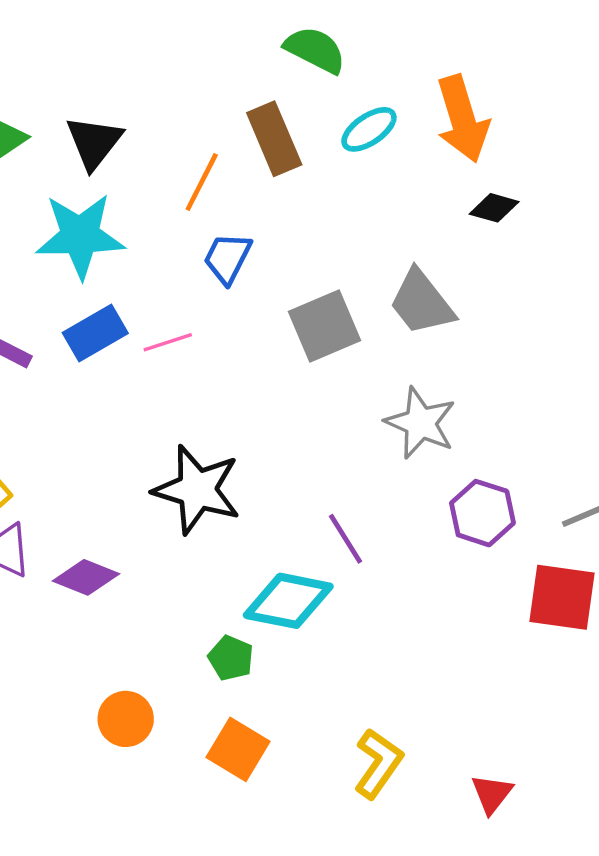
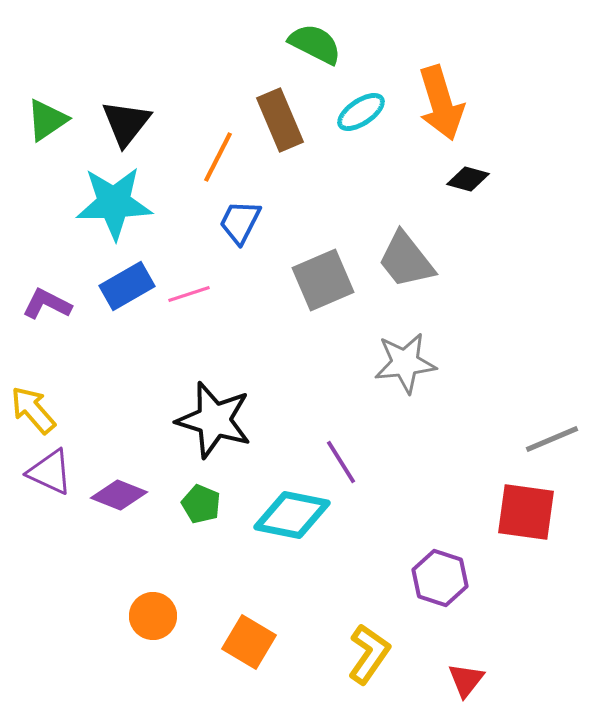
gray star: (420, 423) -> (405, 363), turned -30
purple hexagon: (482, 513) -> (440, 578), moved
green pentagon: (231, 658) -> (201, 504), moved

